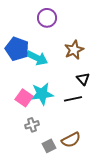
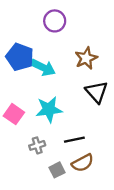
black triangle: (83, 79) -> (97, 92), size x1.5
pink square: (24, 98) -> (14, 114), moved
black line: (73, 99) -> (74, 140), moved

